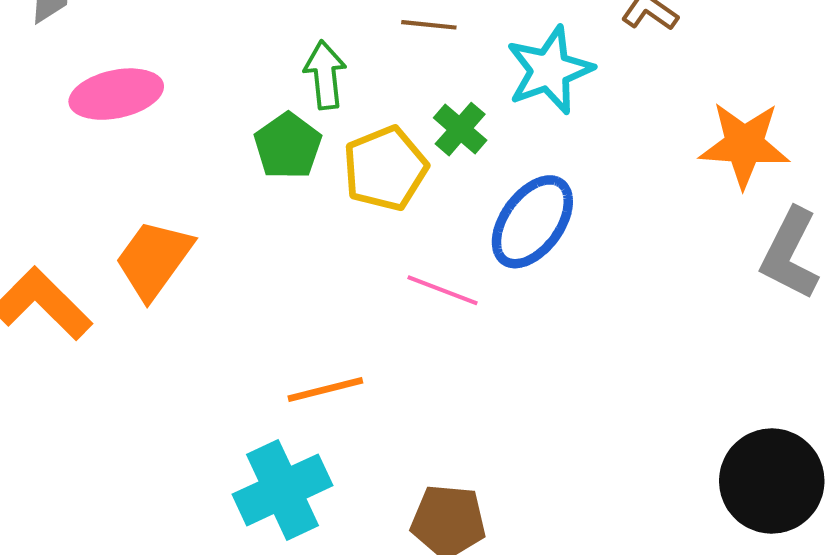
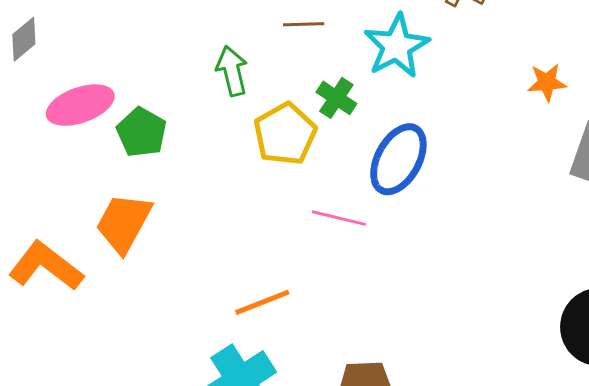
orange star: (744, 145) -> (547, 82), size x0.6
green pentagon: (288, 146) -> (142, 132), moved

